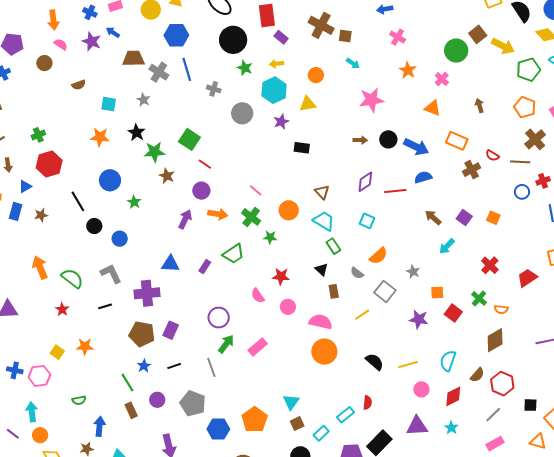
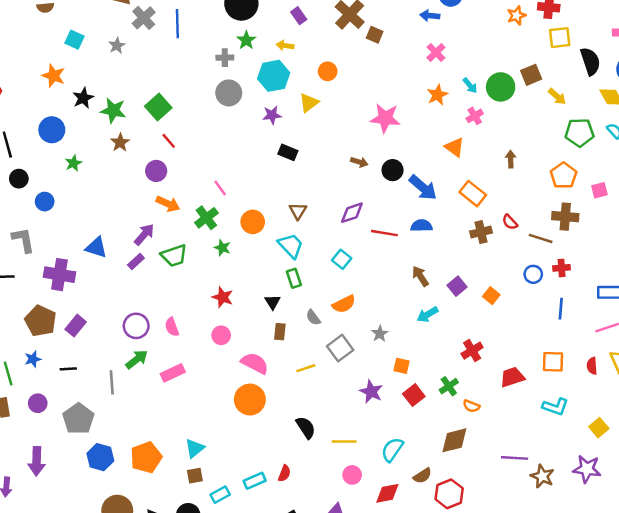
yellow arrow: (503, 46) -> (557, 97), size x0.7
cyan arrow: (353, 63) -> (470, 85), moved
gray cross: (214, 89) -> (225, 58), moved, turned -32
yellow triangle: (308, 104) -> (309, 103), turned -42
black star: (137, 133) -> (83, 98), moved
brown cross: (535, 139) -> (565, 217), turned 30
purple arrow: (185, 219) -> (144, 234), moved
pink semicircle: (258, 296) -> (172, 327), moved

